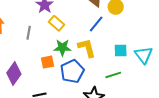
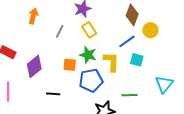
cyan square: (121, 51) -> (137, 60), moved

